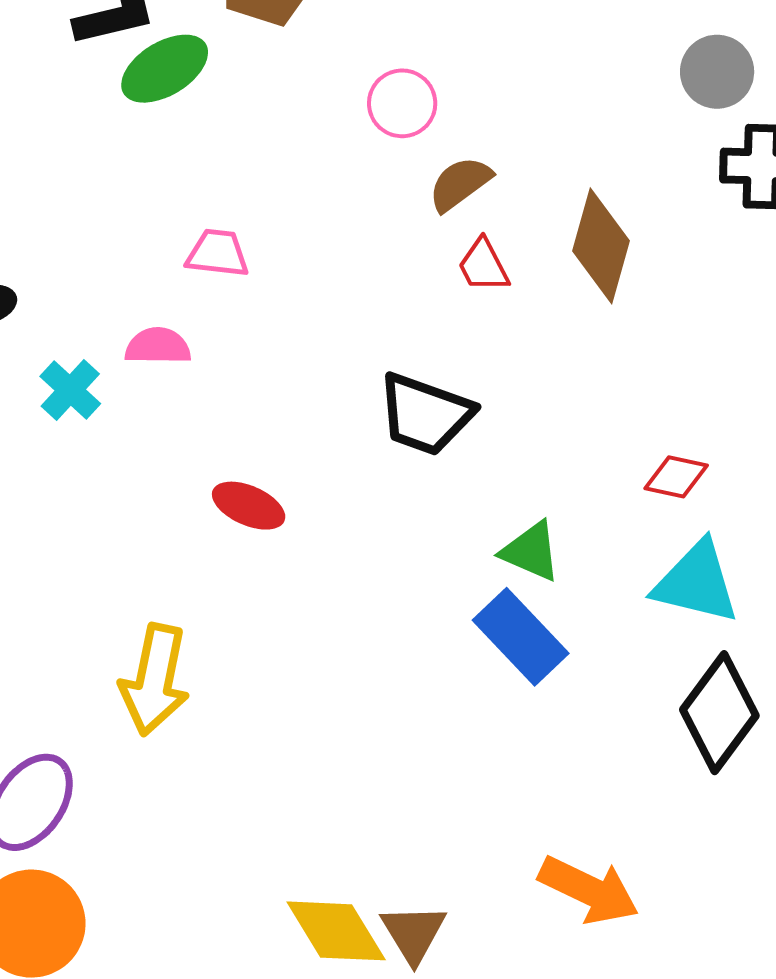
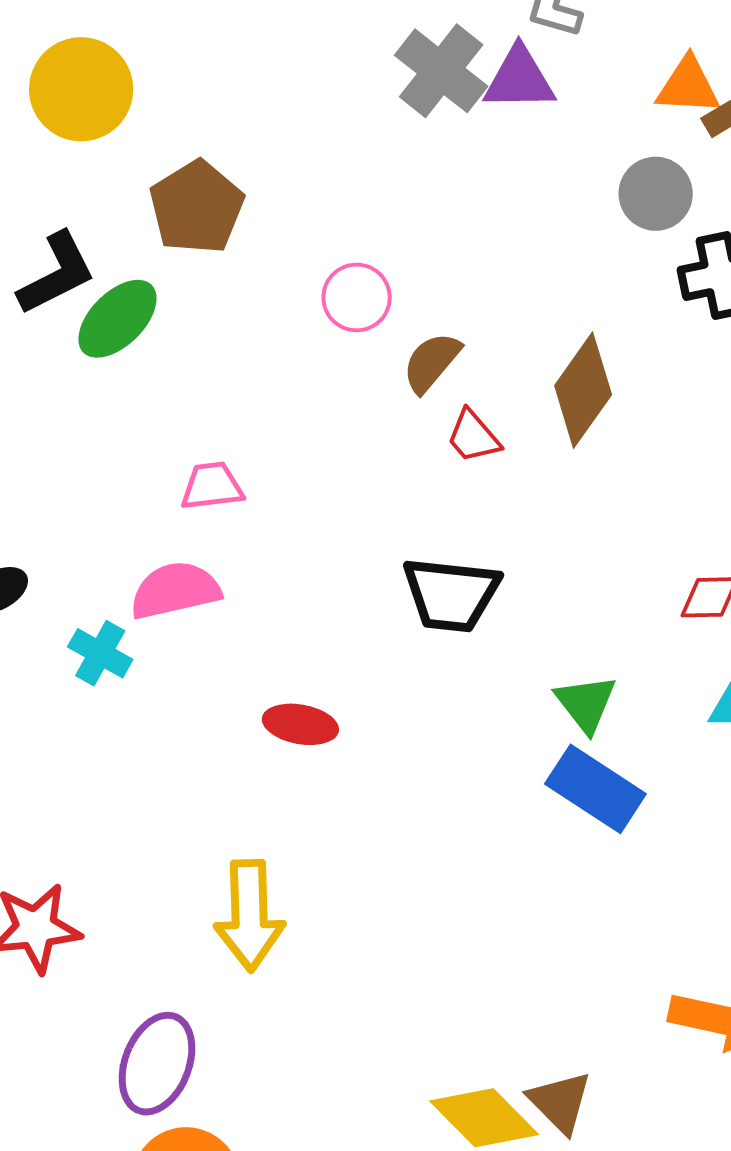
brown diamond: (601, 246) -> (583, 390), turned 33
pink semicircle: (158, 346) -> (175, 590), size x1.4
green triangle: (531, 551) -> (586, 703), turned 42

